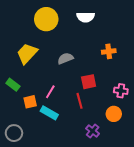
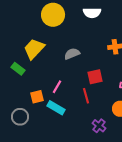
green rectangle: (13, 85) -> (18, 69), moved
gray circle: (14, 133) -> (20, 117), moved

